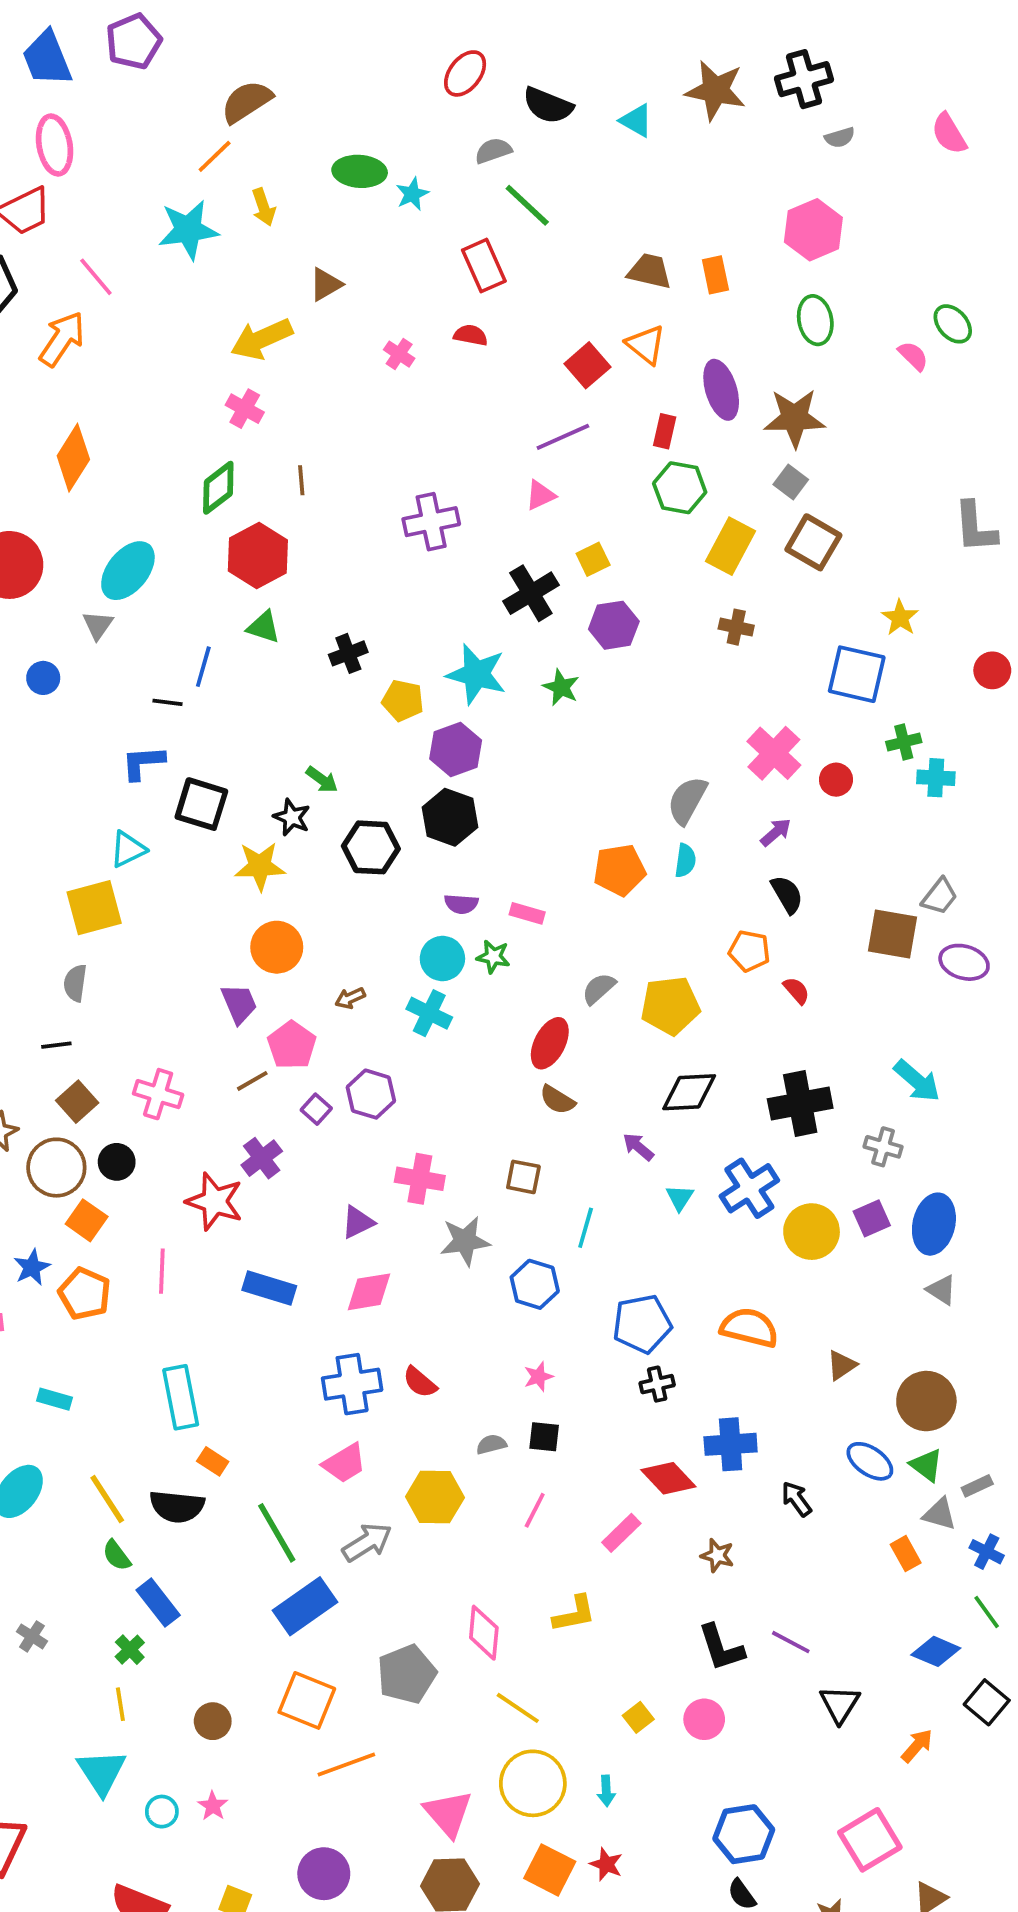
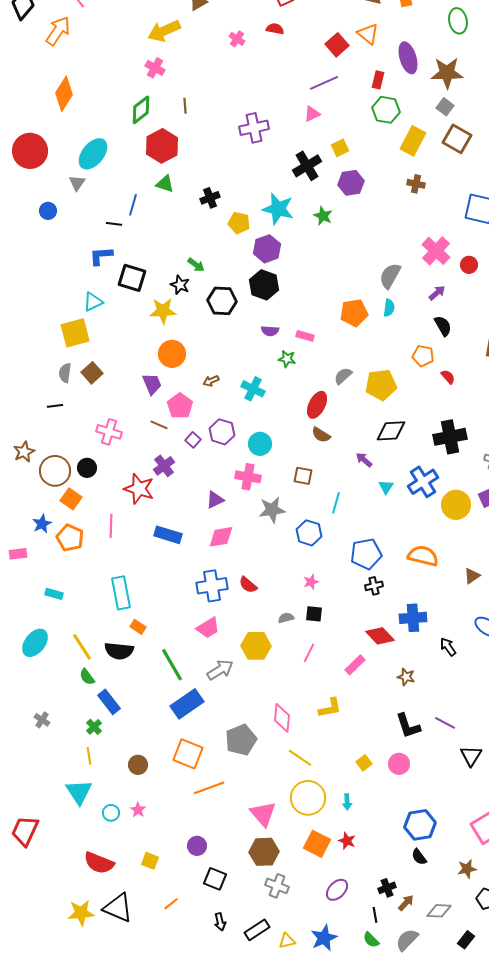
cyan circle: (442, 959) -> (260, 444), moved
brown line: (252, 1081) -> (159, 425), turned 54
brown square: (77, 1102) -> (92, 373), moved
purple circle: (324, 1874) -> (197, 846), size x0.7

